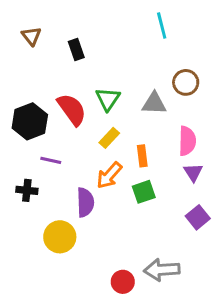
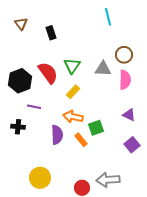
pink semicircle: (187, 141) -> (125, 80), moved
orange rectangle: (142, 156) -> (81, 140), moved, turned -32
purple triangle: (193, 172) -> (129, 115), turned -32
orange arrow: (109, 175) -> (73, 117), turned 60
yellow circle: (60, 237) -> (40, 178), moved

